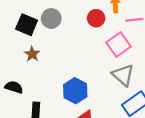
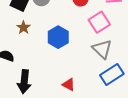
blue hexagon: (75, 91) -> (58, 37), moved

